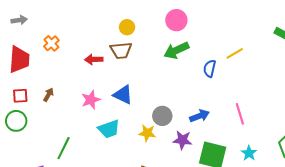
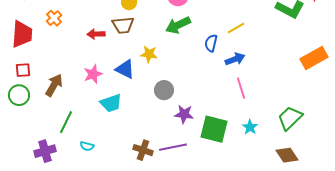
brown arrow: (48, 95) -> (54, 85), moved, size x1.6
blue arrow: (200, 116) -> (235, 59), moved
yellow star: (147, 133) -> (149, 54), moved

